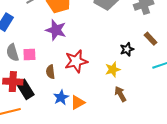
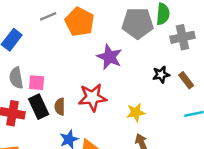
purple star: (56, 30) -> (109, 57), moved
black star: (127, 49) -> (161, 75), moved
black rectangle: (25, 89) -> (39, 107), moved

